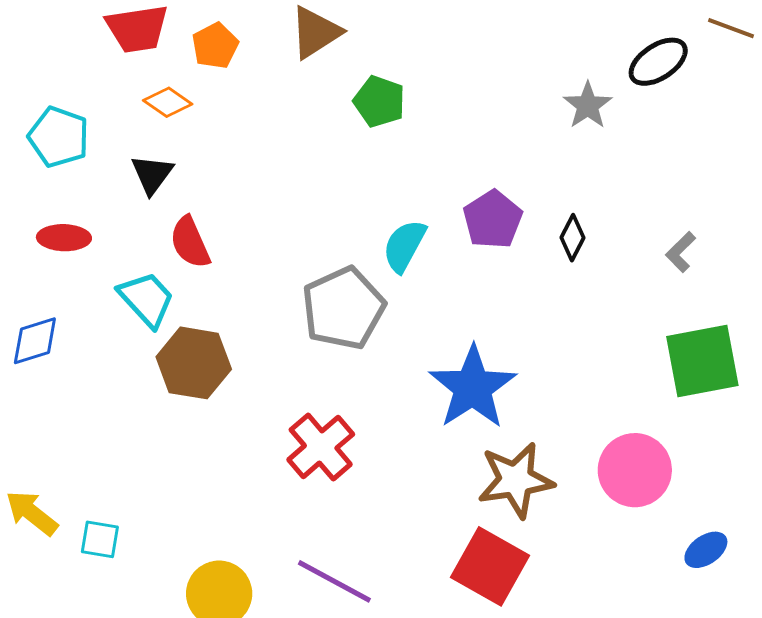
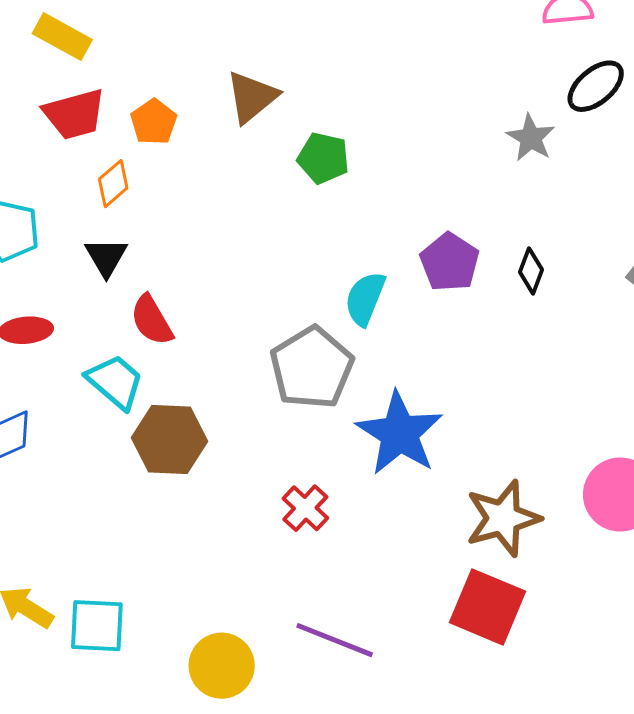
orange diamond: (168, 102) -> (113, 184), turned -69
blue star: (473, 387) -> (399, 433), moved
red cross: (321, 447) -> (305, 508), size x0.7
cyan square: (100, 539) -> (97, 626), size x1.5

